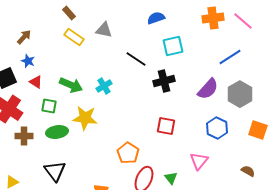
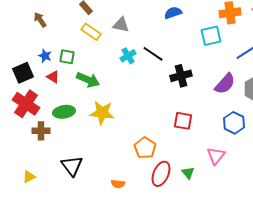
brown arrow: (24, 37) -> (40, 20), moved, turned -77
cyan square: (173, 46) -> (211, 36), moved
cyan cross: (104, 86) -> (128, 56), moved
green square: (49, 106) -> (67, 57), moved
green ellipse: (57, 132) -> (64, 112), moved

